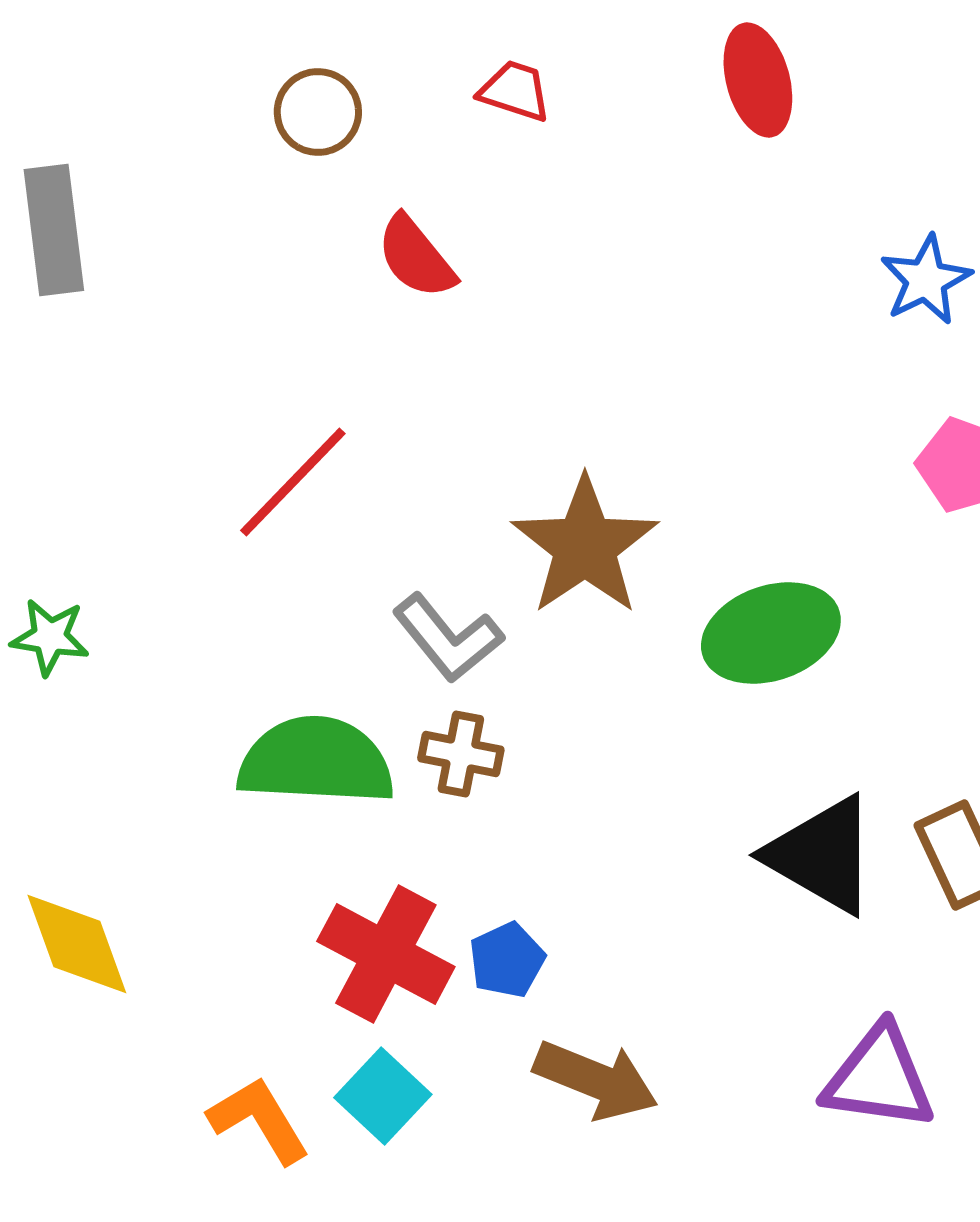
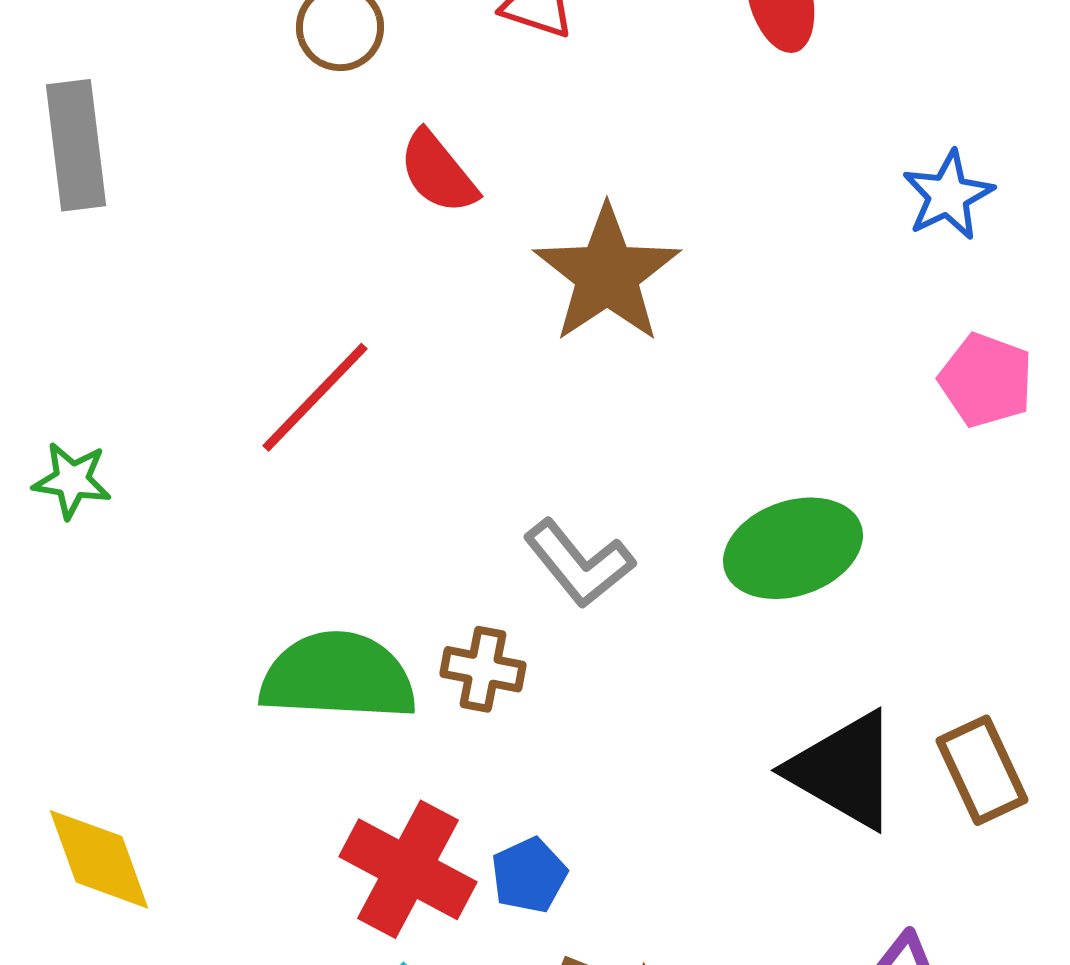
brown star: (585, 546) -> (607, 274), moved
green star: (50, 637) -> (72, 480), moved
gray L-shape: (448, 638) -> (579, 563), moved

